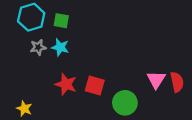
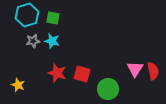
yellow star: (24, 109) -> (18, 85), moved

